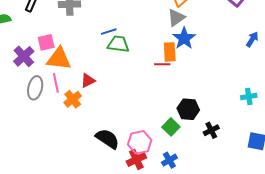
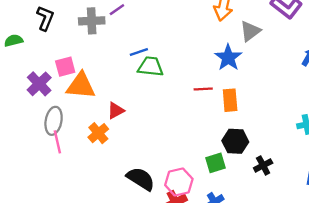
gray triangle: (176, 18) -> (250, 31), moved
orange rectangle: (170, 52) -> (230, 100), moved
pink line: (56, 83) -> (57, 142), moved
green square: (171, 127) -> (215, 163), turned 30

